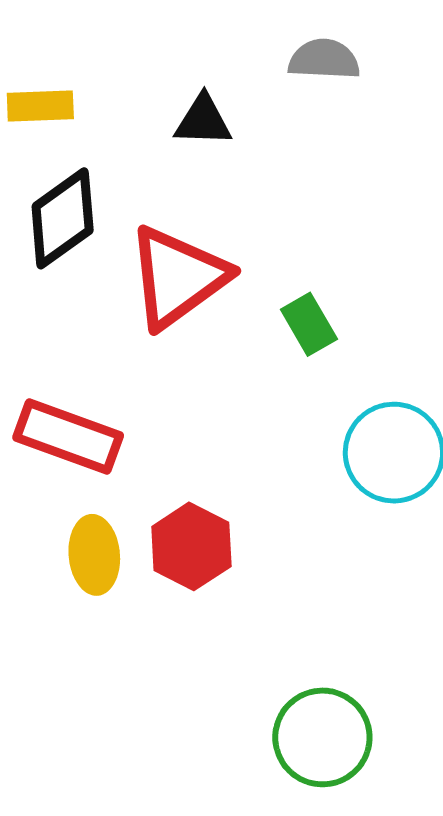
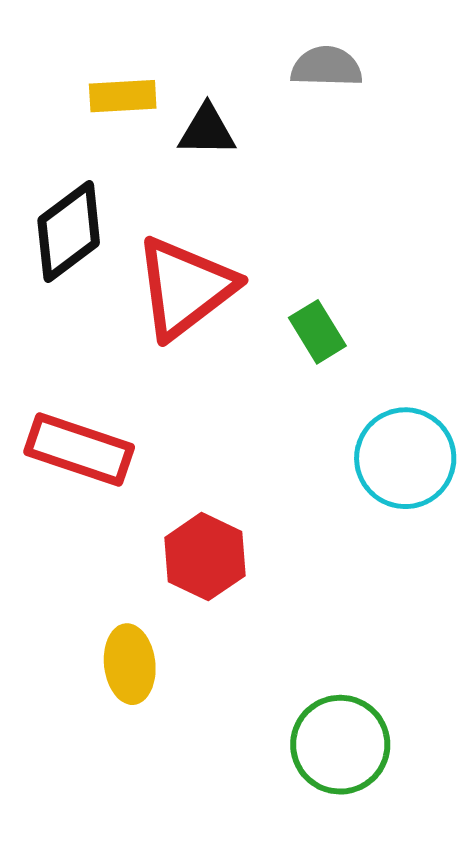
yellow rectangle: (40, 106) -> (123, 96), moved
yellow ellipse: (94, 555) -> (130, 664), moved

